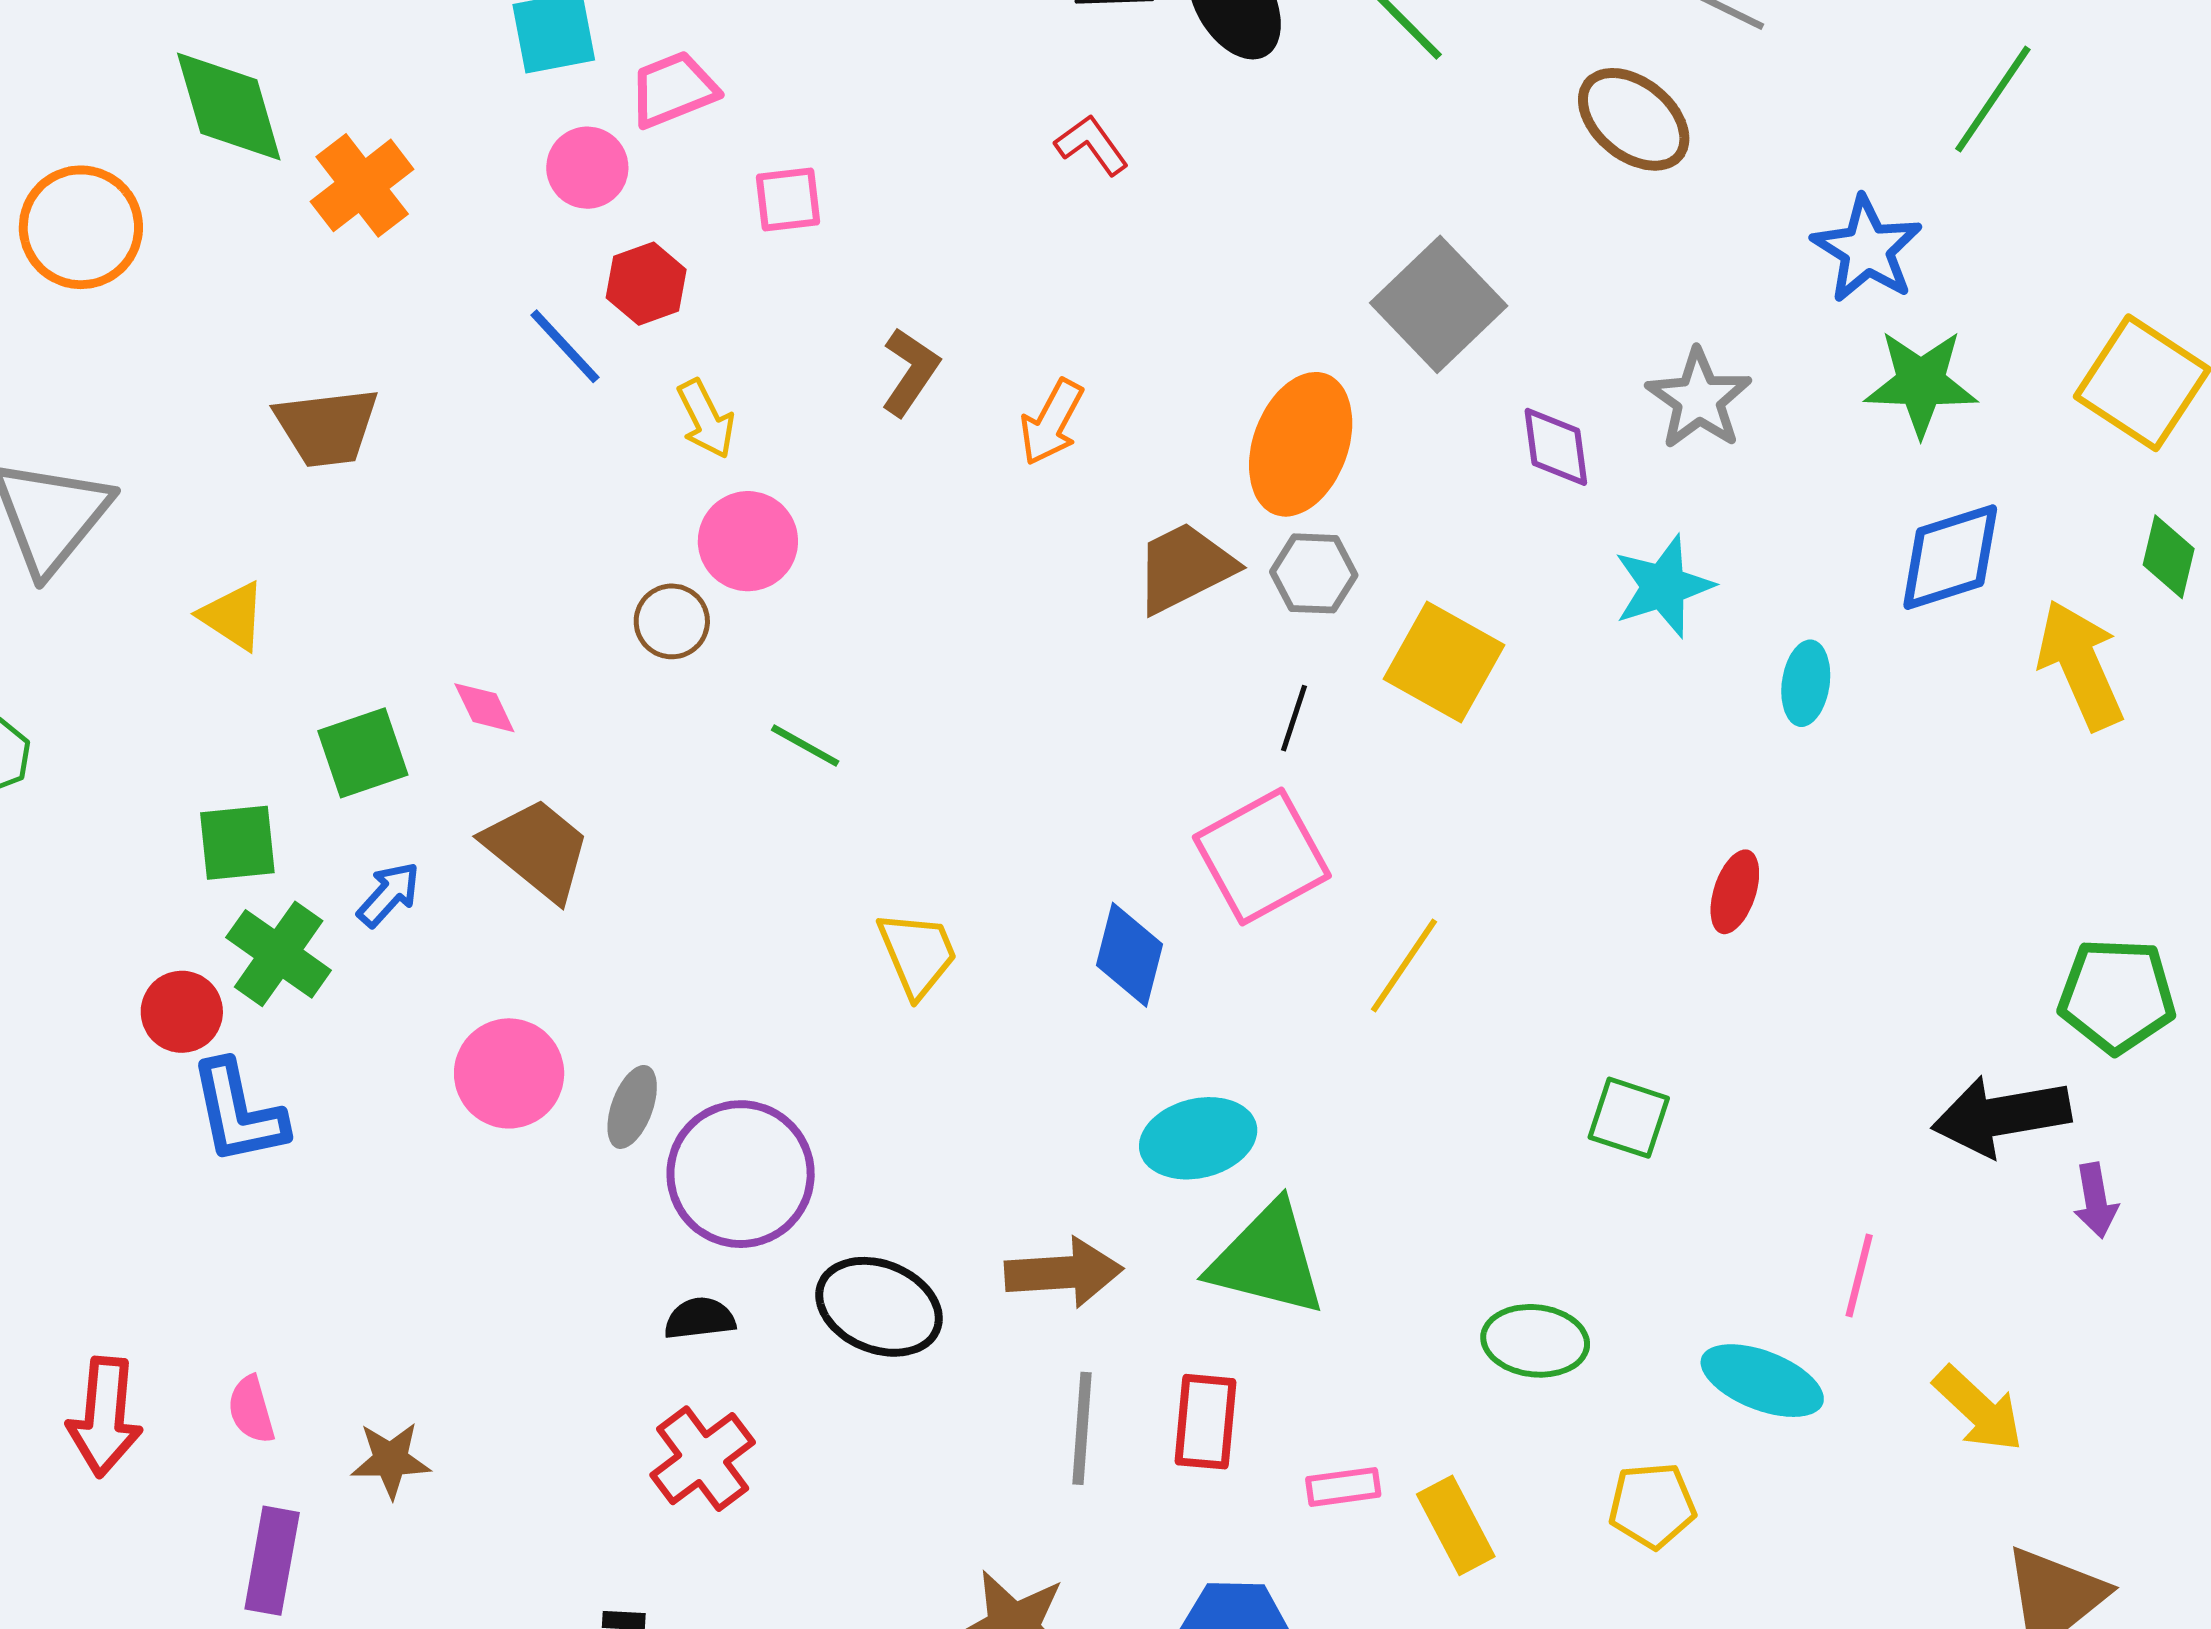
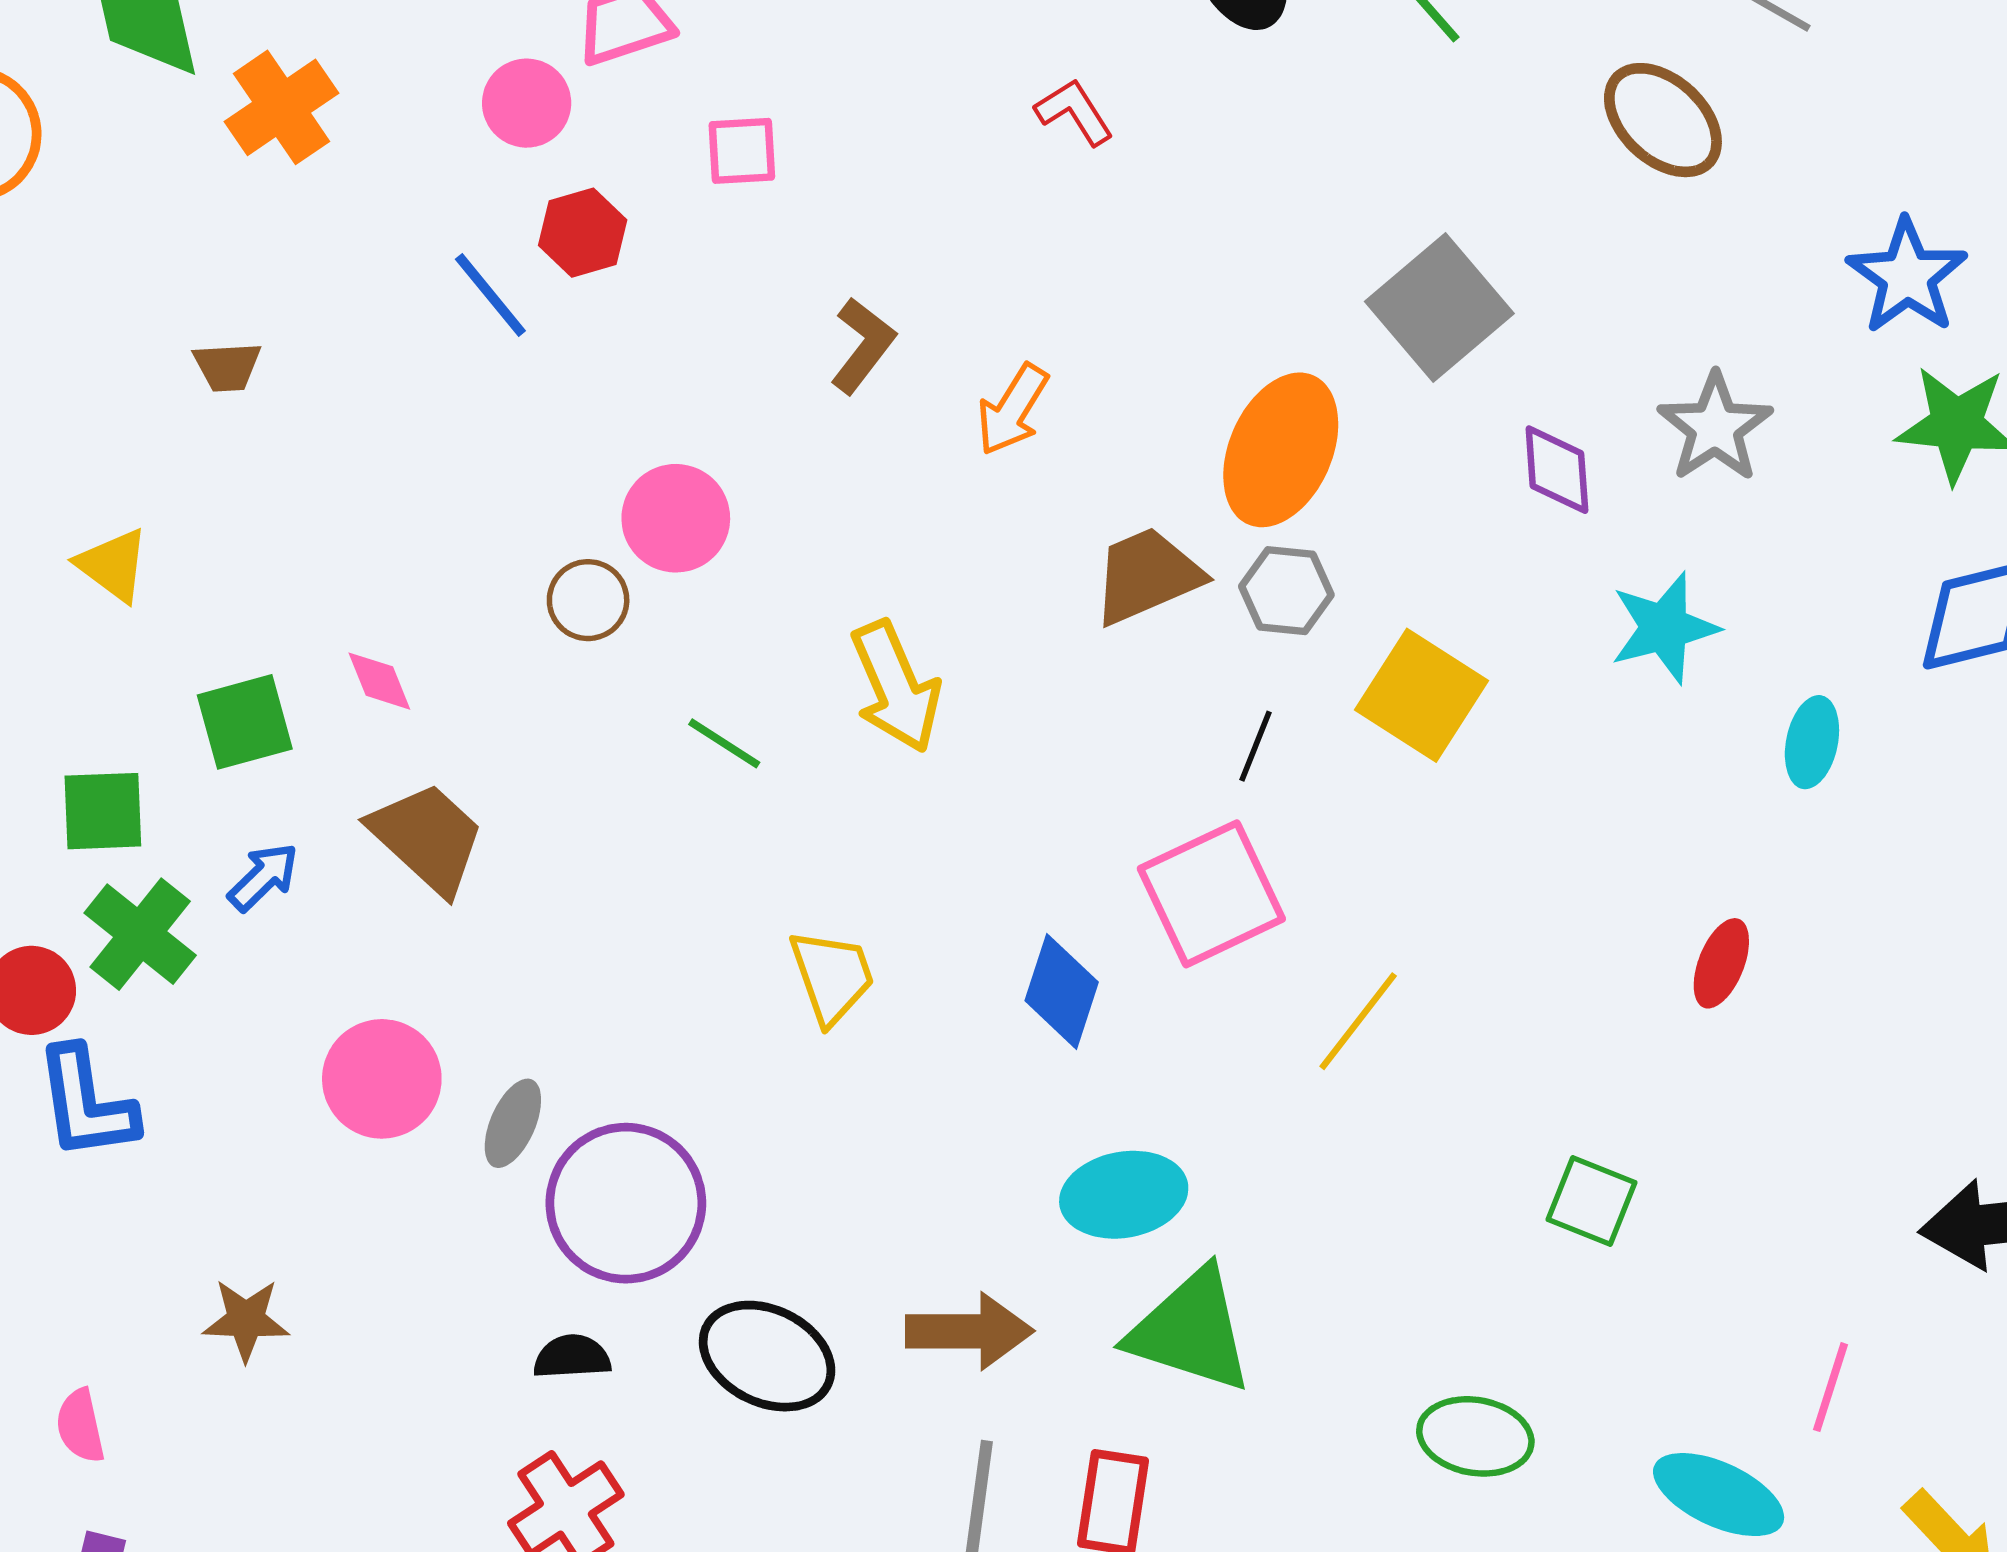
yellow arrow: (706, 419) -> (896, 687), moved, size x1.5
brown trapezoid: (327, 427) -> (227, 367), size x0.6
brown star: (391, 1460) -> (246, 1320), moved

